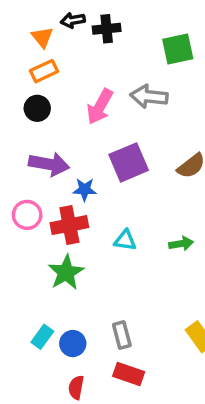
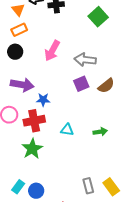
green square: (178, 49) -> (98, 17), turned -30
gray arrow: (149, 96) -> (85, 60), moved
purple square: (129, 162) -> (81, 84), moved, size x0.7
gray rectangle: (122, 335) -> (88, 186), moved

